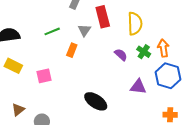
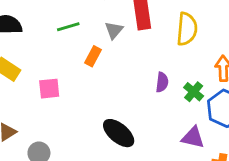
green cross: (144, 52) -> (194, 92), moved
purple semicircle: (121, 55) -> (162, 82), moved, turned 48
purple triangle: (138, 87) -> (193, 137), moved

